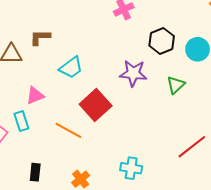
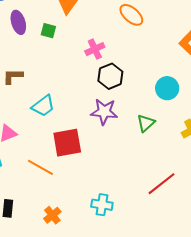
black hexagon: (162, 41) -> (110, 76), moved
red square: (96, 105) -> (67, 143), turned 32

